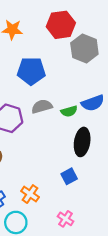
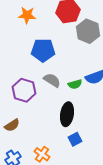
gray semicircle: (42, 106) -> (52, 80), turned 48
black ellipse: (82, 142) -> (67, 114), moved

